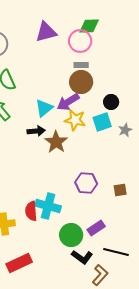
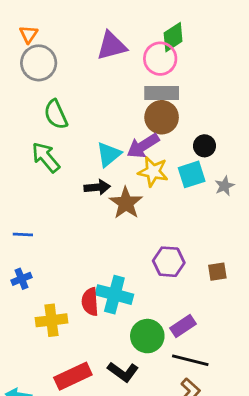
green diamond: (89, 26) -> (173, 37), turned -30
gray rectangle: (81, 65) -> (162, 93), size x1.6
black line: (116, 252) -> (190, 360), moved
black L-shape: (82, 257) -> (123, 372), moved

